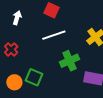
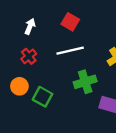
red cross: (11, 49) -> (29, 56), moved
orange circle: (14, 82) -> (19, 86), moved

